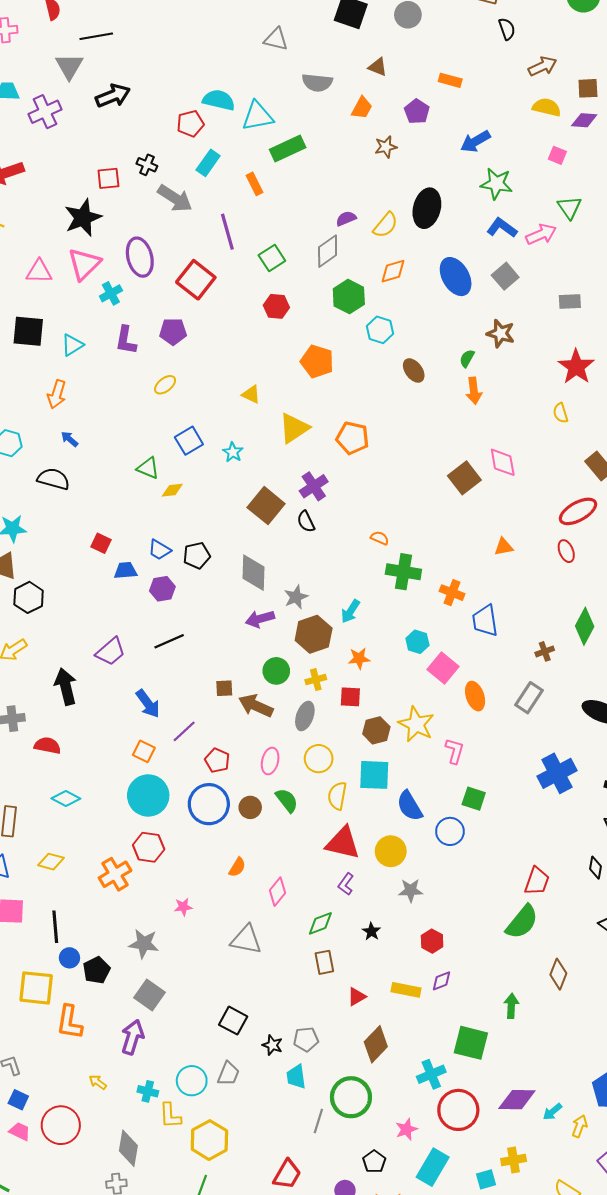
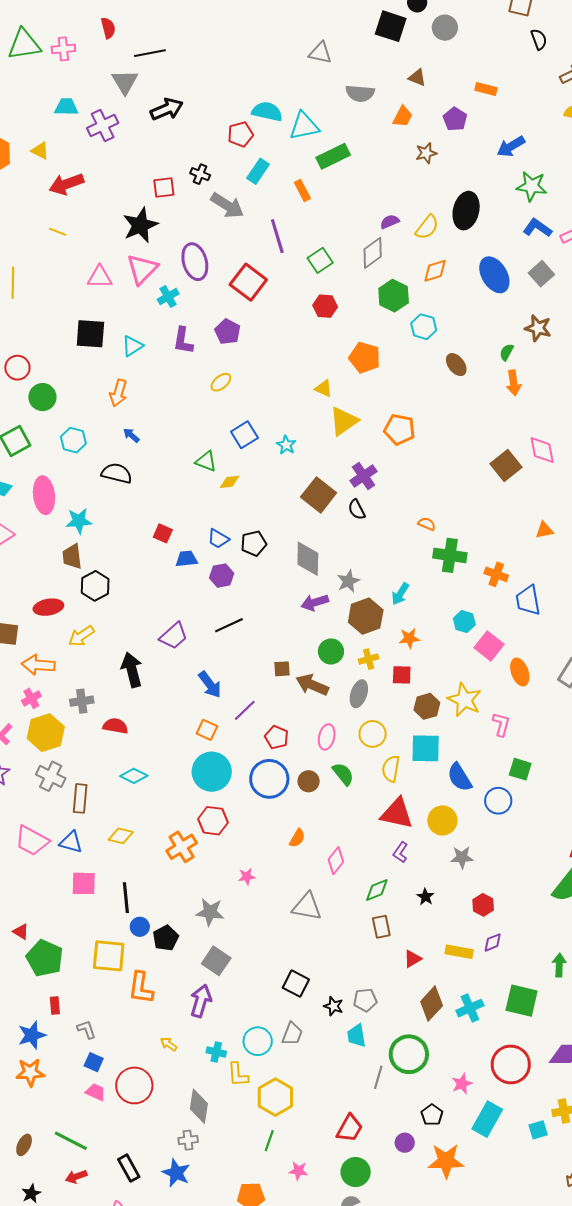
purple pentagon: (173, 332) -> (228, 332), turned 30
yellow triangle: (251, 394) -> (324, 388), moved
cyan cross: (431, 1074) -> (470, 1008), moved

